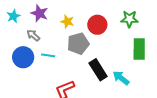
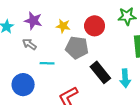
gray pentagon: (78, 44) -> (77, 48), turned 30
blue circle: (23, 57) -> (23, 85), moved
cyan arrow: (121, 78) -> (125, 78), turned -126

